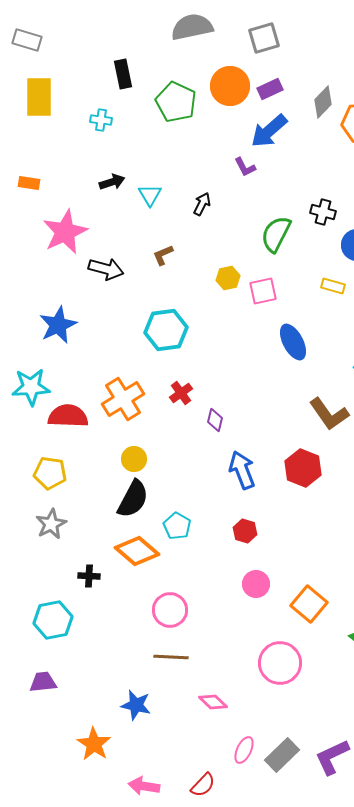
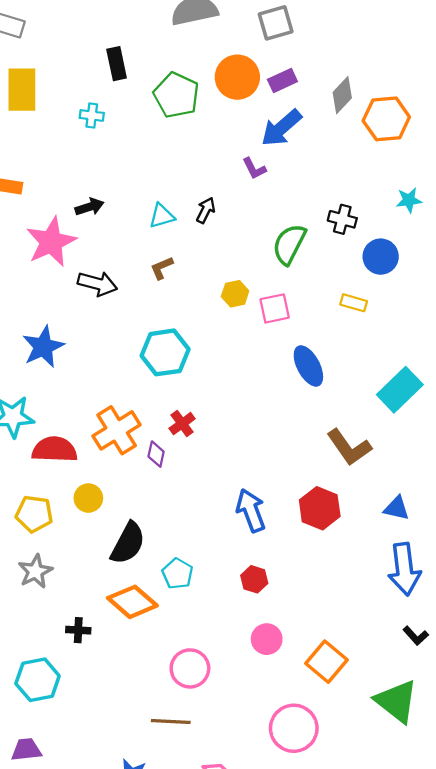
black arrow: (112, 182) -> (89, 207), moved
cyan triangle: (150, 195) -> (162, 216), moved, turned 45
purple diamond: (215, 420) -> (156, 454), moved
yellow circle: (134, 459) -> (88, 498), moved
pink circle: (170, 610) -> (190, 668), moved

